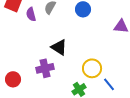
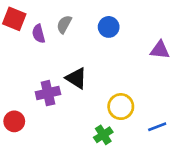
purple cross: (45, 68) -> (48, 93), moved
blue line: (109, 84) -> (157, 127), moved, turned -72

